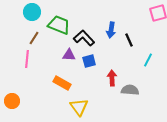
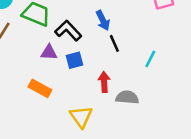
blue arrow: (111, 30) -> (103, 20), turned -35
black line: (129, 40) -> (114, 43), moved
yellow triangle: (79, 107) -> (81, 117), moved

